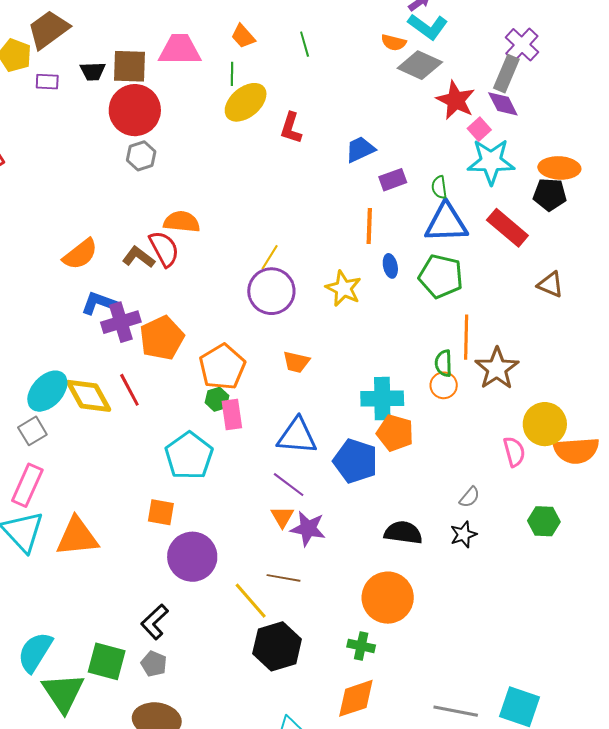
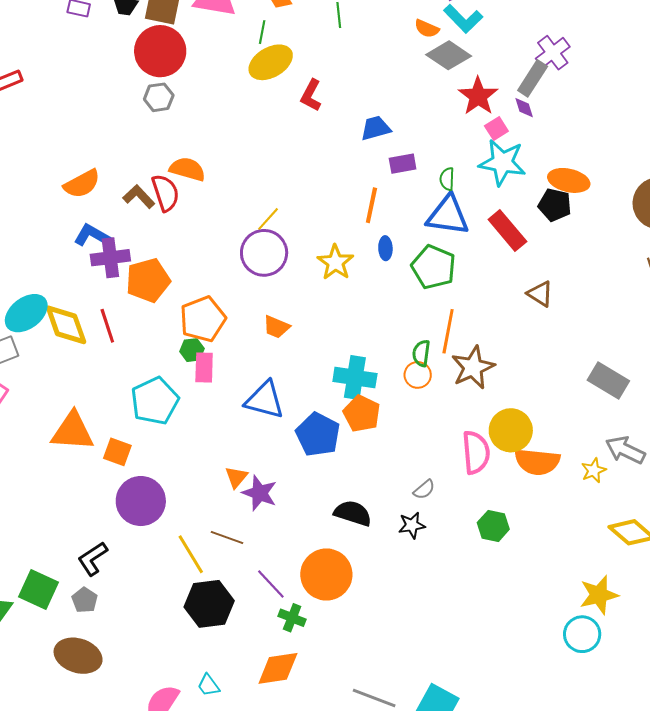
purple diamond: (503, 104) -> (524, 108), size x0.7
pink semicircle: (514, 452) -> (476, 452), size x1.4
purple line: (289, 485) -> (271, 584), moved
orange triangle: (77, 537) -> (73, 431), moved

